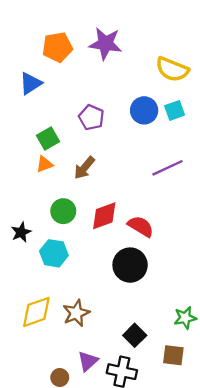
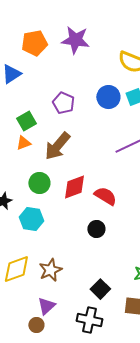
brown arrow: (84, 168) -> (57, 146), size x1.4
black circle: (130, 265) -> (96, 229), size x0.6
purple triangle: (88, 361) -> (46, 306), moved

